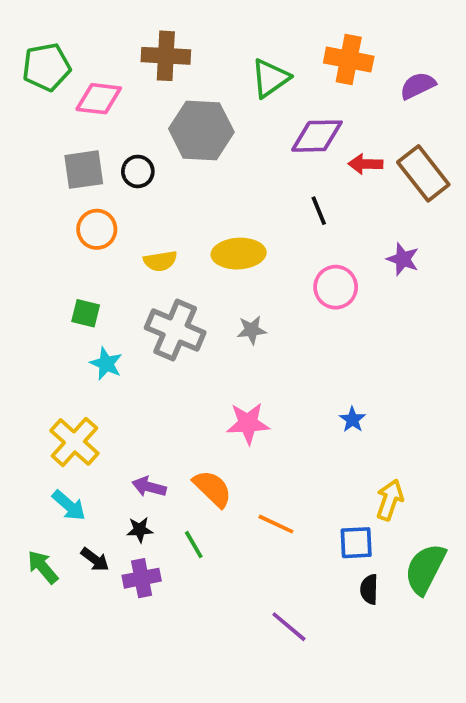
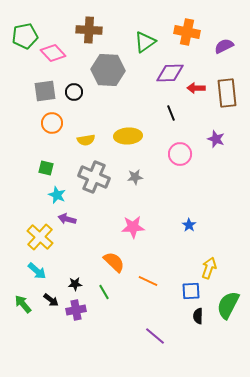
pink diamond: (99, 99) -> (53, 53), turned 40
brown rectangle: (423, 173) -> (227, 93), turned 32
purple arrow: (149, 487) -> (67, 219), moved

